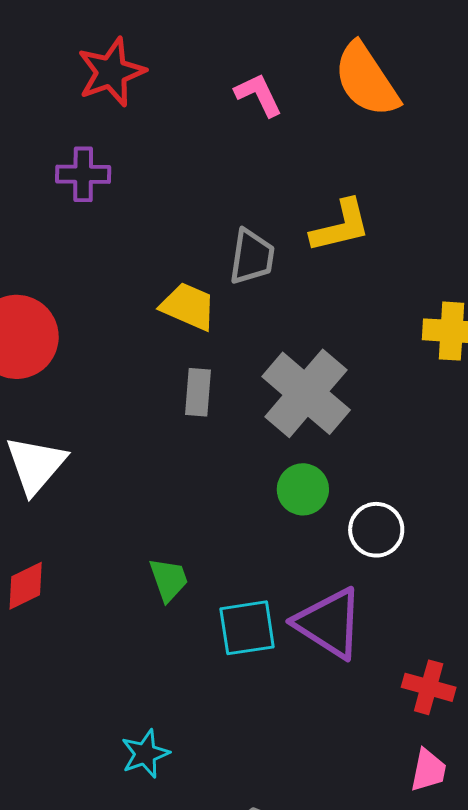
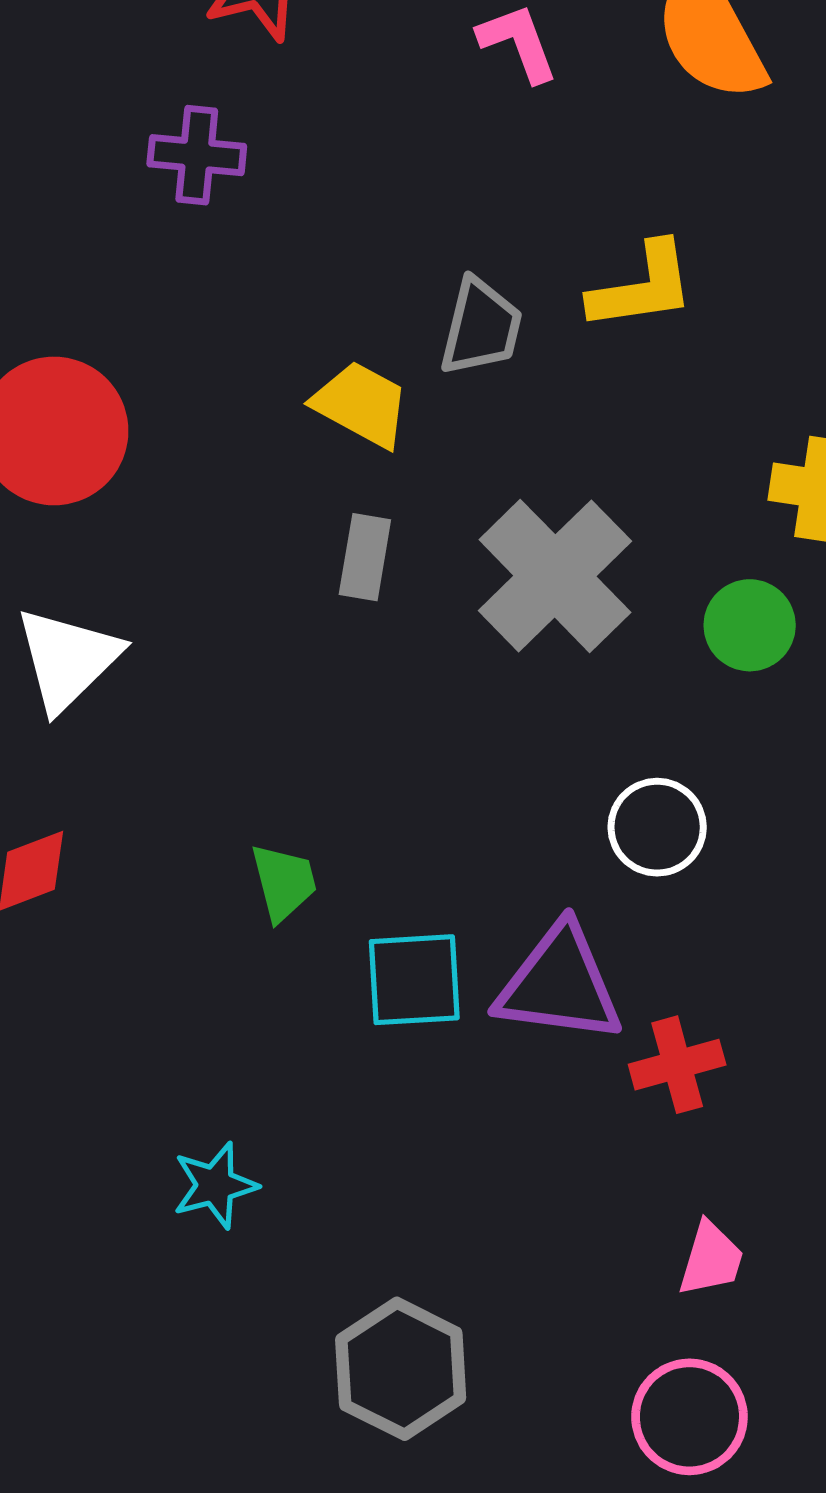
green circle: (303, 489) -> (750, 625), moved
purple triangle: (329, 623) -> (559, 984), turned -30
red cross: (429, 687) -> (677, 1065), moved, turned -36

